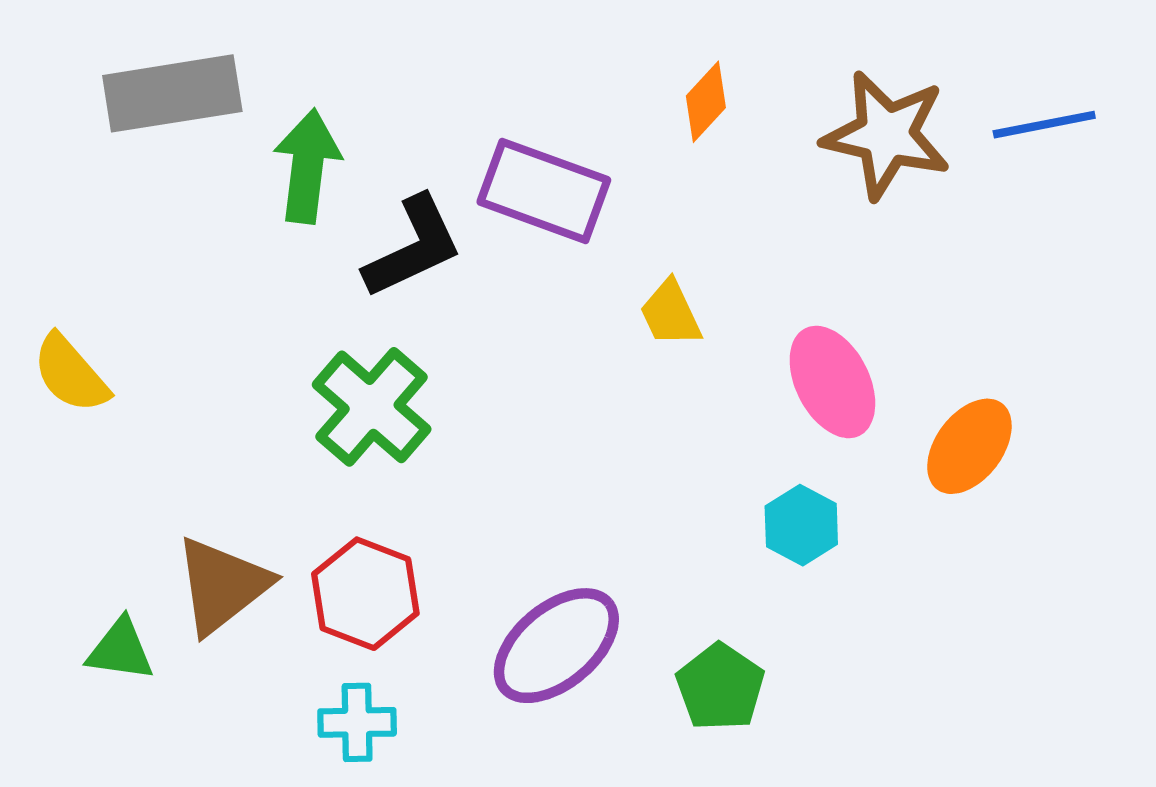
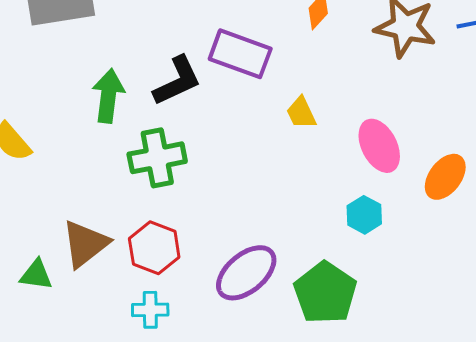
green arrow: (307, 166) -> (108, 96), moved
green cross: (372, 407) -> (157, 158), turned 38
green pentagon: (720, 687) -> (325, 293), size x1.5

